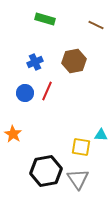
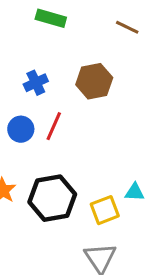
yellow square: (81, 147) -> (105, 210), turned -30
black hexagon: (46, 171) -> (52, 198), moved

